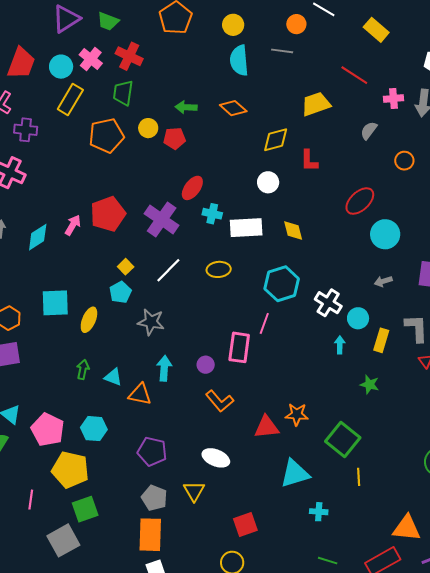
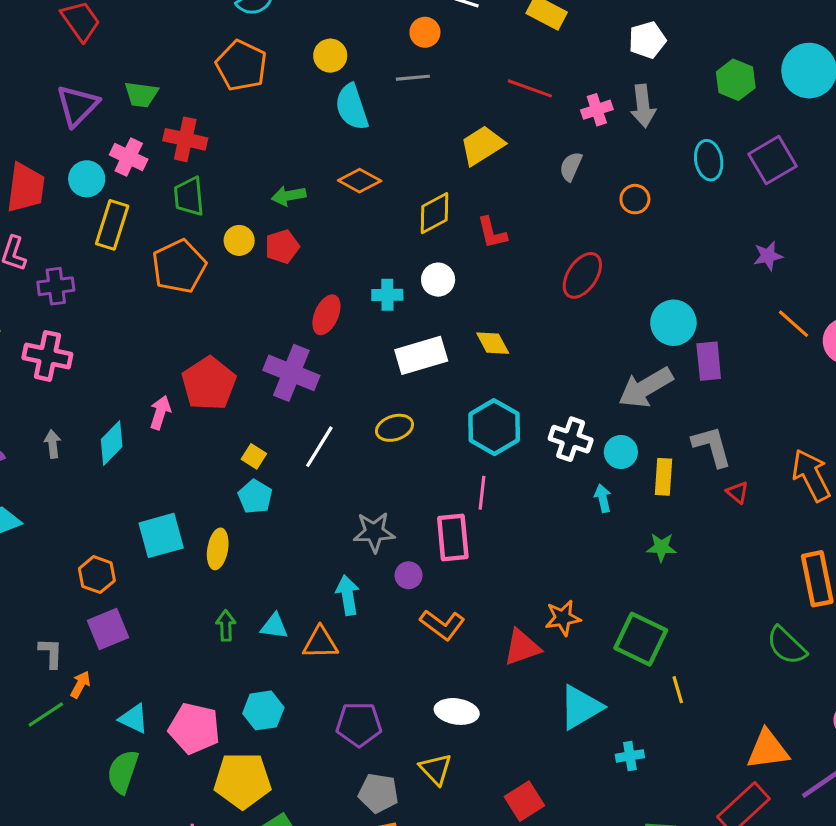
cyan cross: (212, 214) -> (387, 295), moved
cyan circle: (385, 234) -> (673, 323), moved
gray arrow: (383, 281) -> (646, 388), size x2.0
gray star: (151, 322) -> (374, 532), moved

